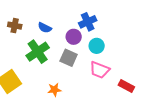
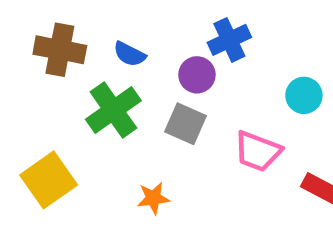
brown cross: (15, 26) -> (60, 50), size x1.5
cyan circle: (97, 46) -> (304, 95), moved

